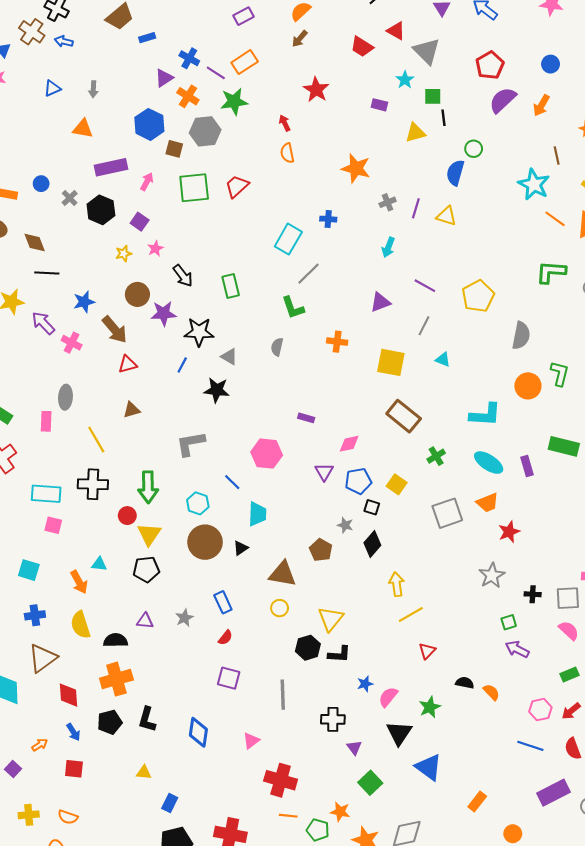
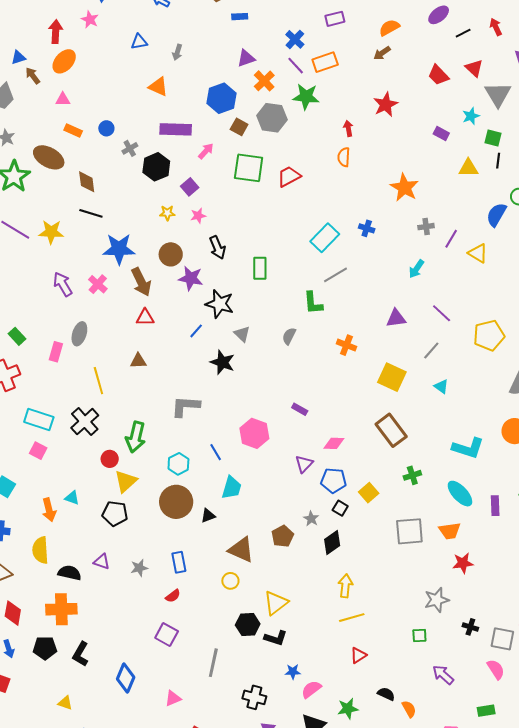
blue cross: (189, 58) -> (295, 39), moved
blue star: (84, 302) -> (119, 249), size x1.5
purple arrow: (43, 323) -> (63, 284), moved
black cross: (93, 484) -> (85, 422), turned 32
green square: (509, 622) -> (419, 636), moved

